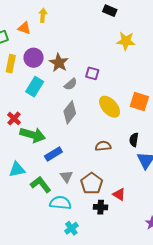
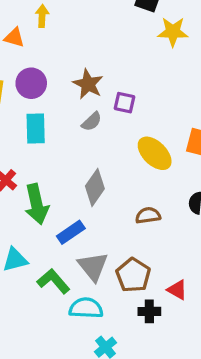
yellow star: (126, 41) -> (173, 32), moved
brown star: (59, 63) -> (88, 84), moved
cyan rectangle: (35, 87) -> (36, 129), turned -30
gray diamond: (70, 112) -> (95, 187), moved
green arrow: (33, 135) -> (37, 204), turned 65
gray triangle: (66, 176) -> (93, 266), size x1.5

